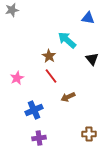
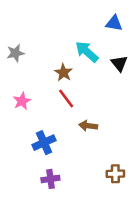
gray star: (12, 10) -> (15, 53), moved
black triangle: (92, 59) -> (119, 63), moved
brown arrow: (68, 97) -> (88, 126), turned 32

